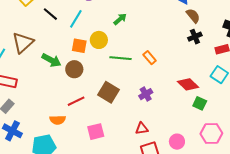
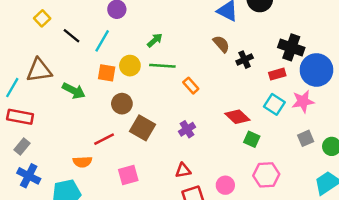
brown semicircle: (193, 16) -> (221, 44), moved
brown triangle: (23, 43) -> (39, 70), turned 35
green line: (120, 58) -> (162, 66), moved
brown circle: (74, 69) -> (122, 104), moved

